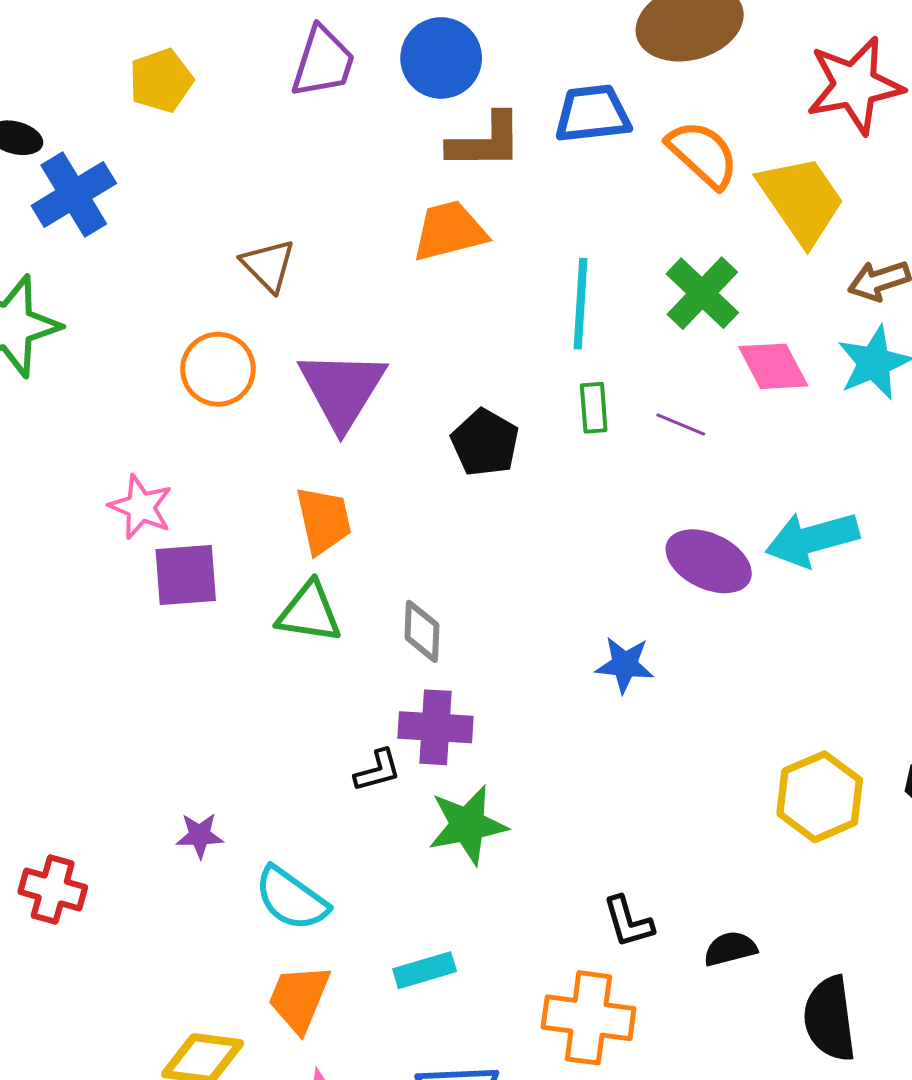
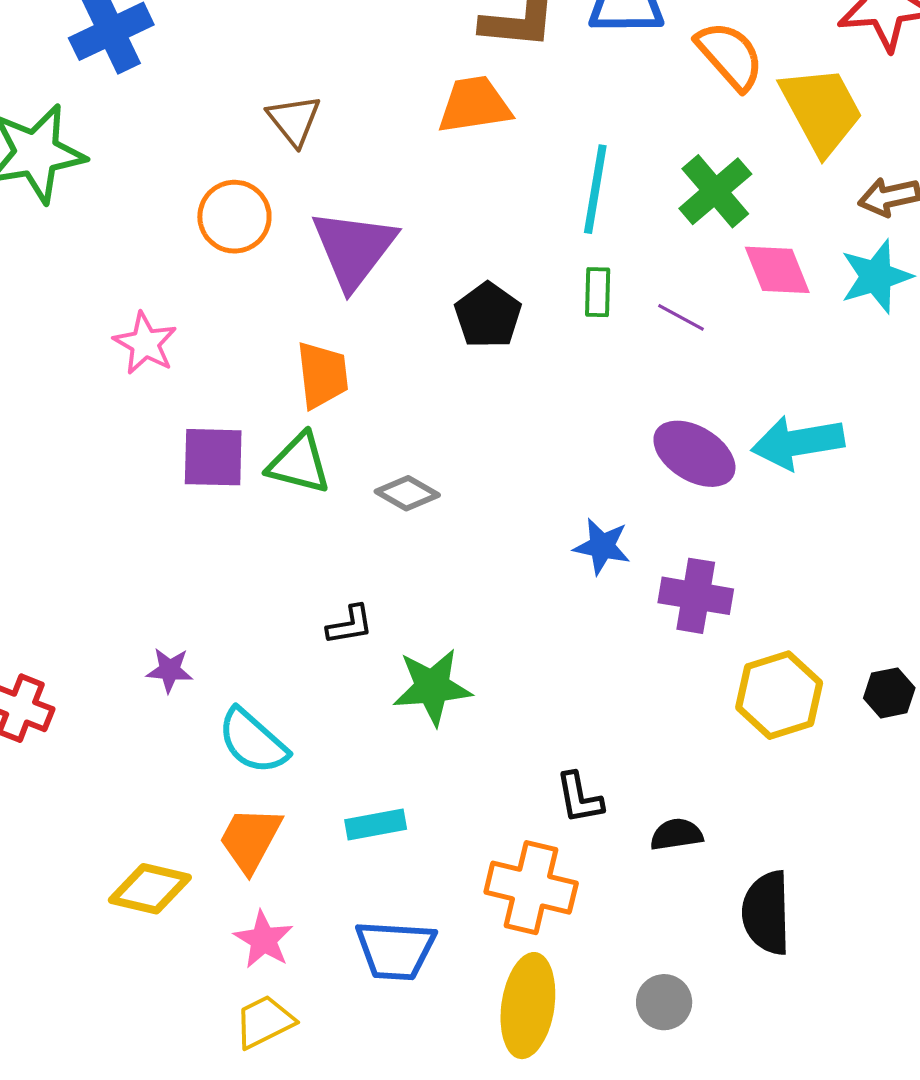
purple square: (186, 575) -> (213, 457), moved
gray diamond: (422, 631) -> (407, 493), turned -68
purple cross: (435, 727) -> (696, 596), moved

